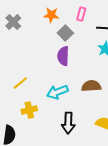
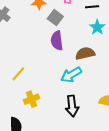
brown semicircle: (91, 86) -> (85, 53), moved
cyan arrow: (57, 92) -> (71, 75), moved

